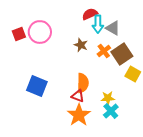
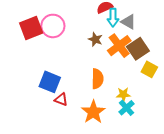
red square: (19, 34) -> (31, 28), size x1.6
orange cross: (104, 51) -> (119, 46), size x1.6
red triangle: (78, 96) -> (61, 100), moved

